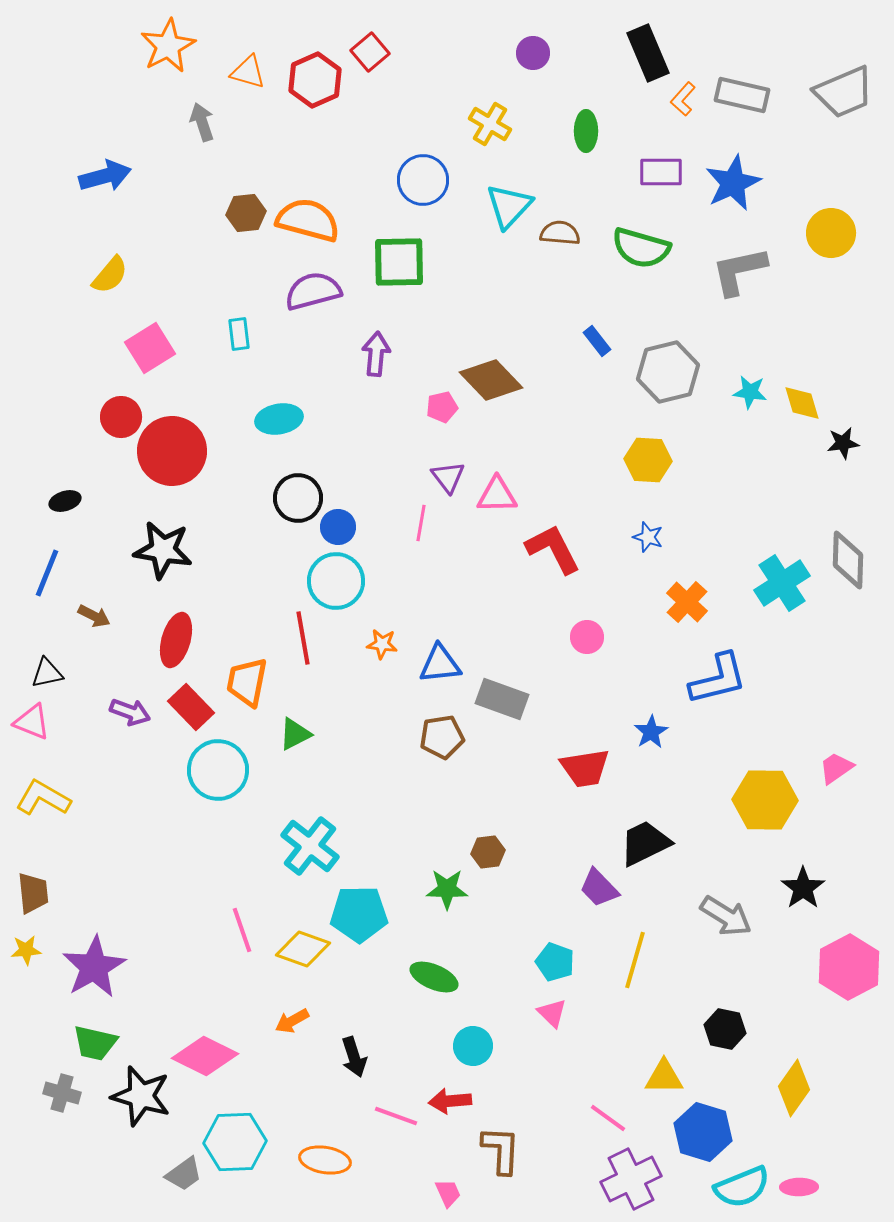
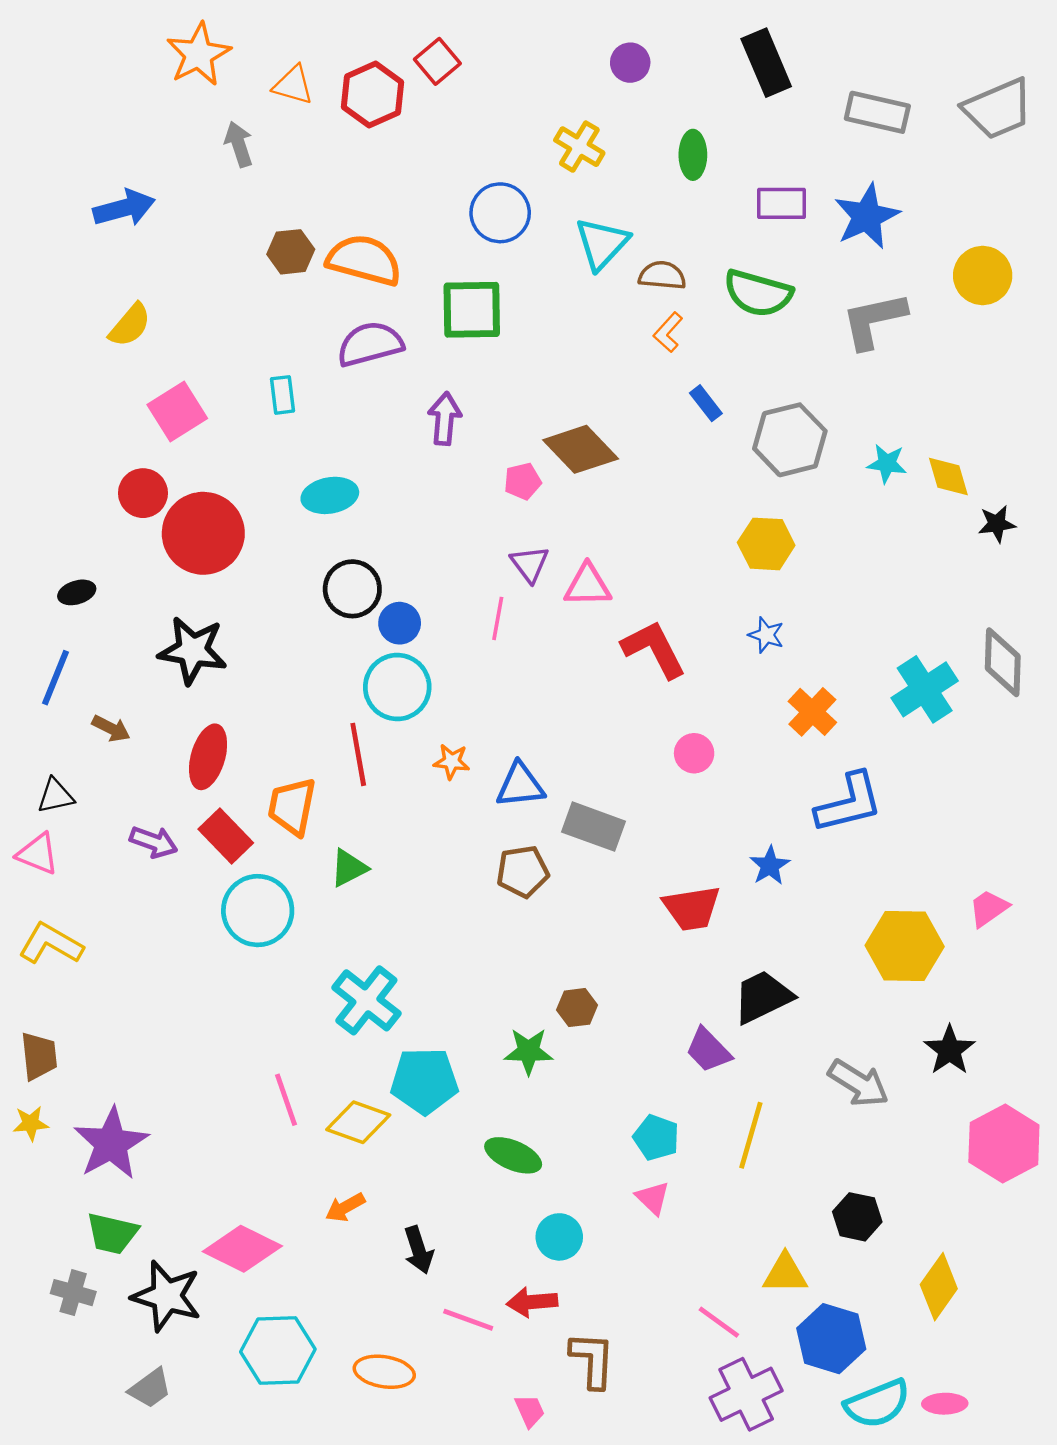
orange L-shape: (683, 99) -> (668, 332), moved
gray trapezoid: (184, 1174) -> (150, 1388), moved

